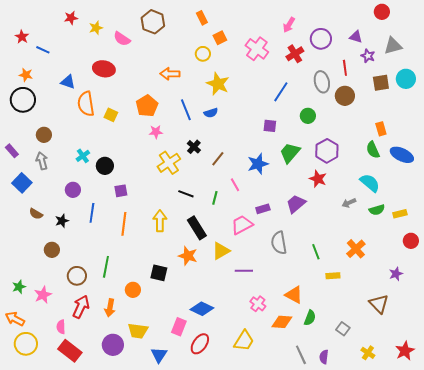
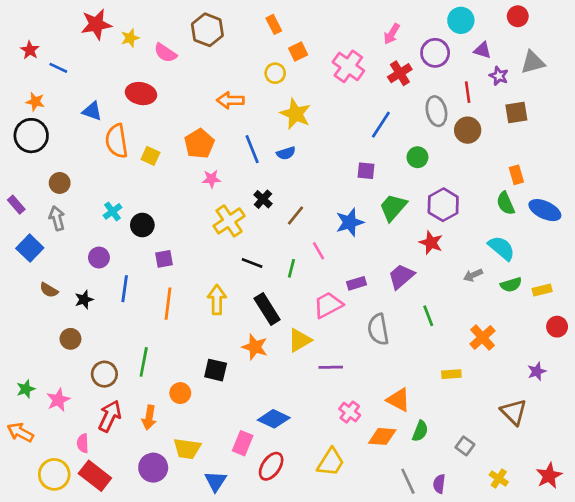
red star: (71, 18) -> (96, 24), size x1.6
cyan circle: (406, 79) -> (461, 20), moved
green line: (316, 252) -> (428, 316), moved
yellow circle: (26, 344) -> (54, 474), moved

